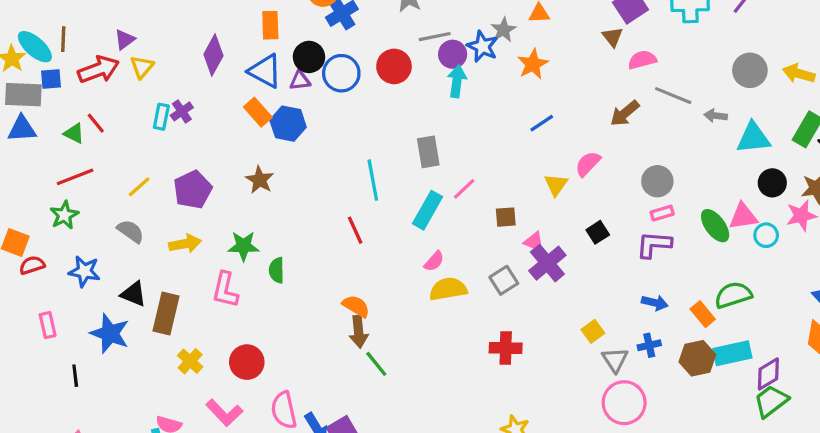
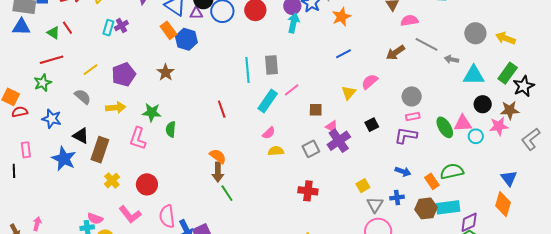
cyan line: (373, 180) -> (248, 70), moved
yellow semicircle: (448, 289) -> (276, 151), size x0.7
black line: (75, 376) -> (14, 171), moved

